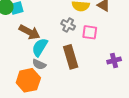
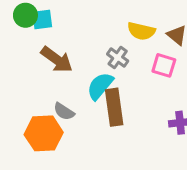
pink square: (90, 32) -> (164, 65), moved
cyan semicircle: (40, 47) -> (100, 86), moved

